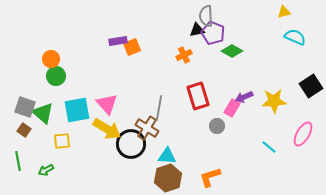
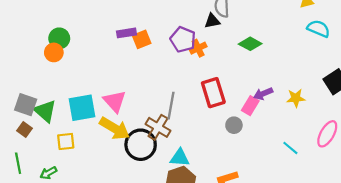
purple pentagon: (213, 33) -> (183, 39), moved
green circle: (56, 76) -> (59, 38), moved
yellow star: (274, 101) -> (296, 98), size x0.7

